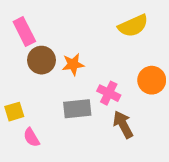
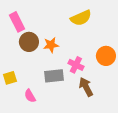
yellow semicircle: (133, 26) -> (81, 18), moved
pink semicircle: (31, 137) -> (30, 96), moved

